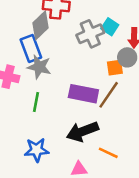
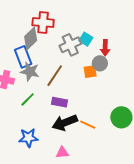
purple rectangle: (83, 94) -> (59, 102), moved, size x0.7
brown line: (109, 95) -> (55, 76), moved
green line: (36, 102) -> (28, 99), turned 35
orange line: (108, 153) -> (88, 125), moved

